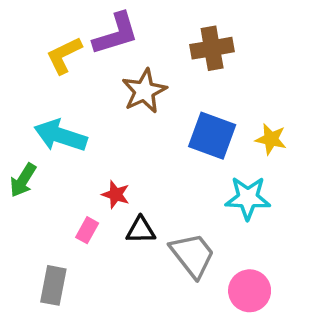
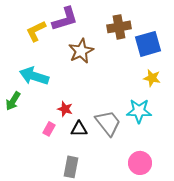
blue square: (212, 136) -> (148, 44), moved, turned -36
gray trapezoid: (192, 255) -> (108, 123), moved
gray rectangle: (53, 285) -> (71, 167), moved

